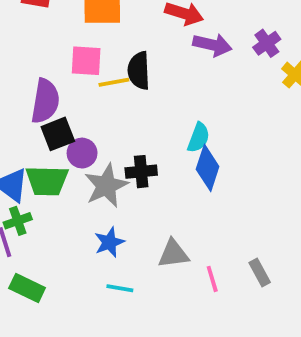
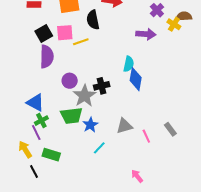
purple arrow: (212, 45) -> (146, 34), moved
black semicircle: (139, 71) -> (93, 20), moved
black square: (58, 134) -> (44, 34), moved
green trapezoid: (47, 181) -> (71, 116), moved
cyan line: (120, 288) -> (99, 148), turned -48

